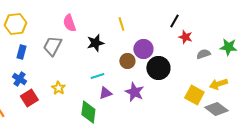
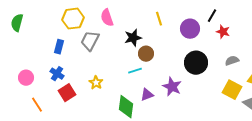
yellow hexagon: (15, 24) -> (73, 19), moved
purple circle: (143, 49) -> (190, 29), moved
gray semicircle: (203, 54) -> (232, 61), moved
brown circle: (127, 61) -> (146, 54), moved
purple triangle: (105, 93) -> (147, 95), moved

